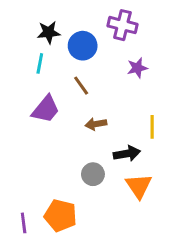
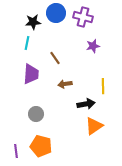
blue circle: (83, 46) -> (56, 13), moved
purple trapezoid: (46, 109) -> (31, 74), turned -35
gray circle: (93, 174) -> (36, 114), moved
orange triangle: (139, 186) -> (94, 126), turned 30

